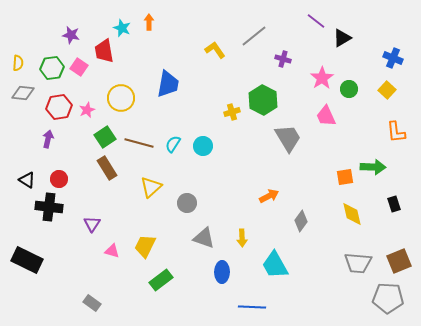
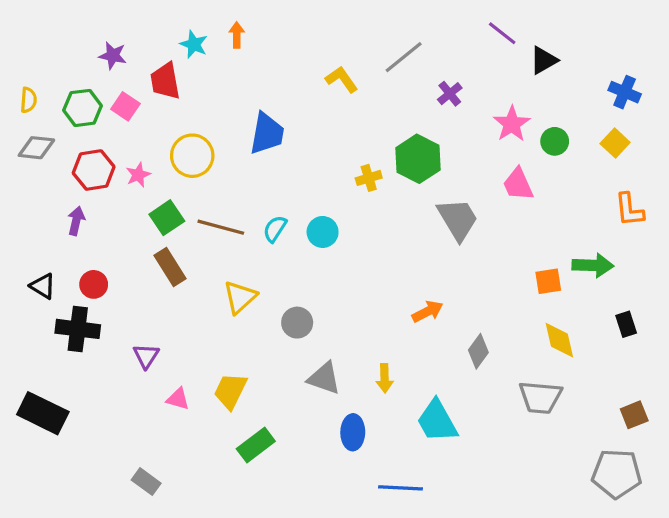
purple cross: (283, 59) -> (450, 94), turned 35
brown square: (399, 261) -> (634, 415), size x0.7
gray trapezoid: (358, 263) -> (540, 397), moved

